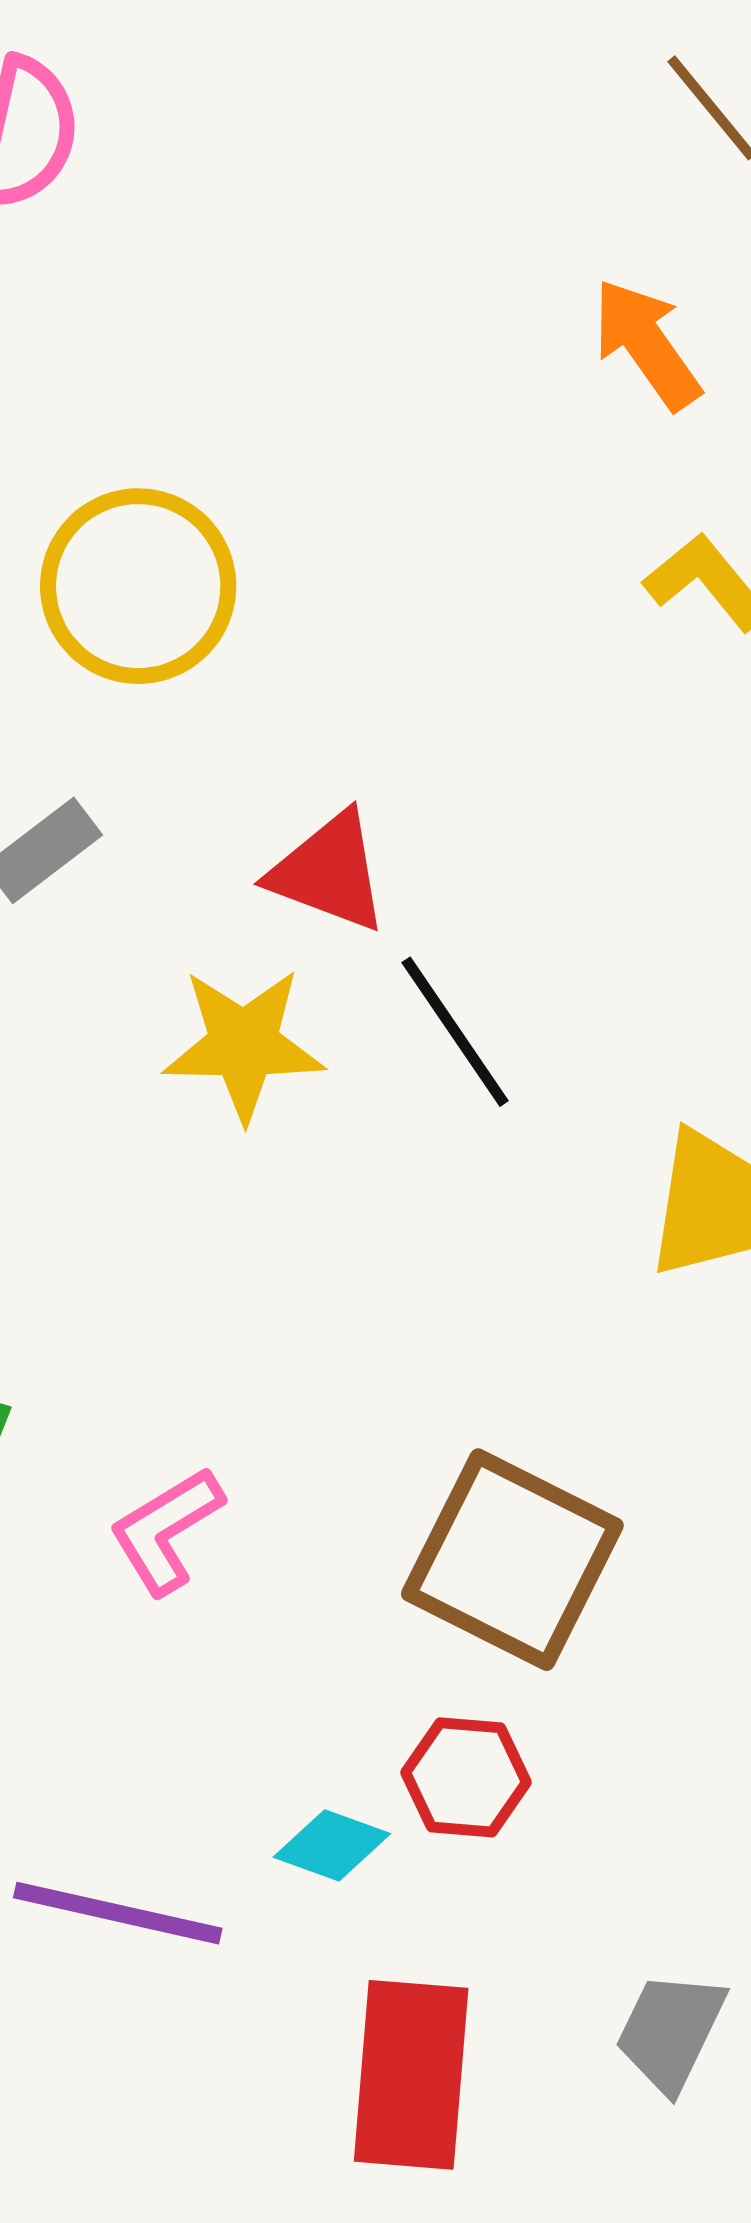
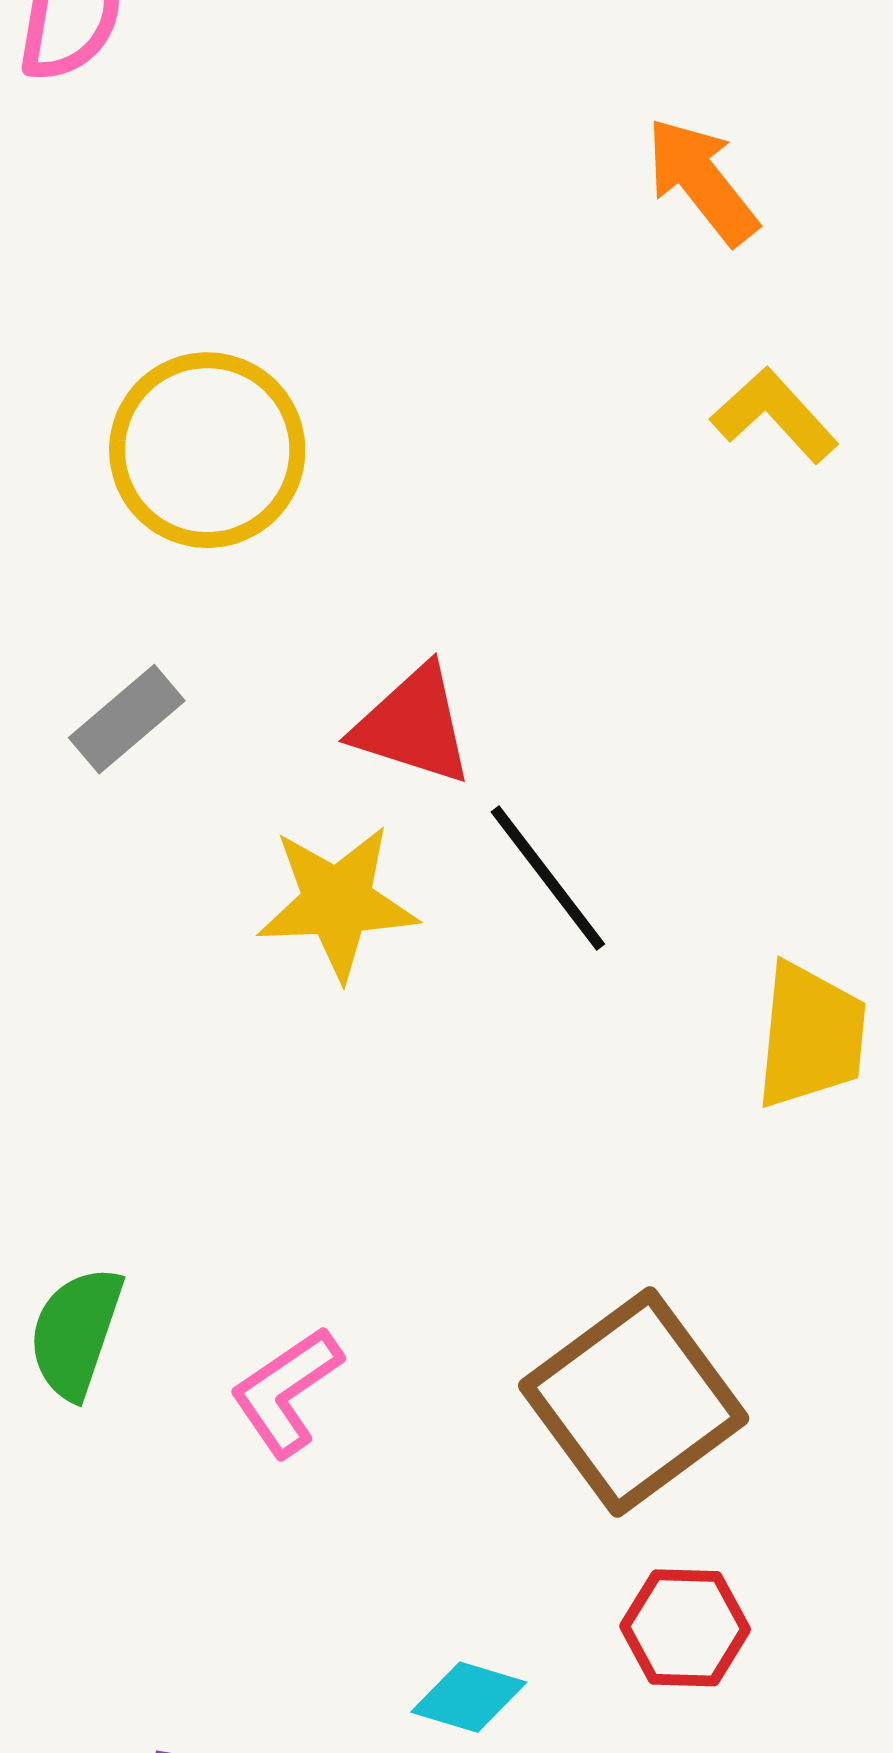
brown square: (512, 1560) -> (634, 1402), turned 30
red hexagon: (466, 1777) -> (685, 1628), moved

